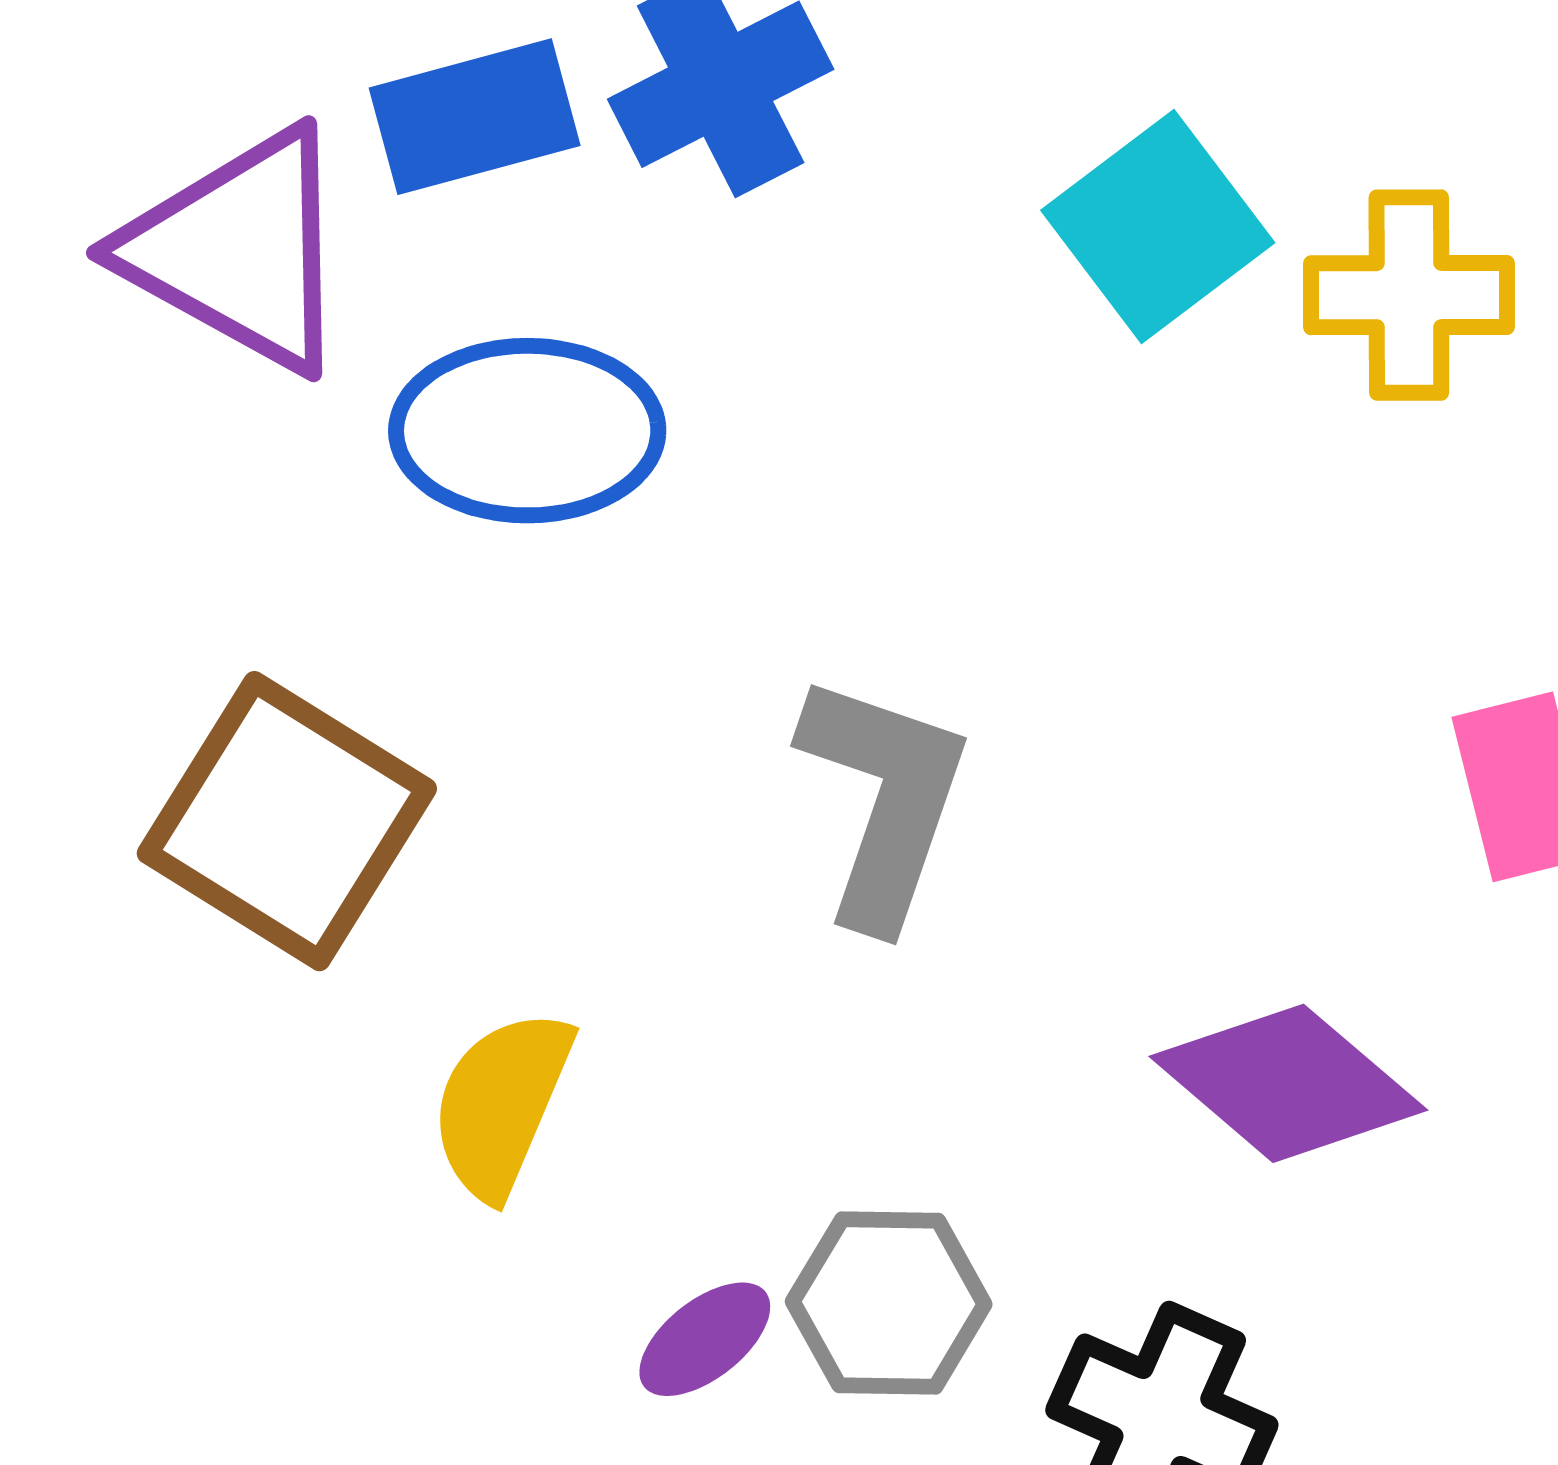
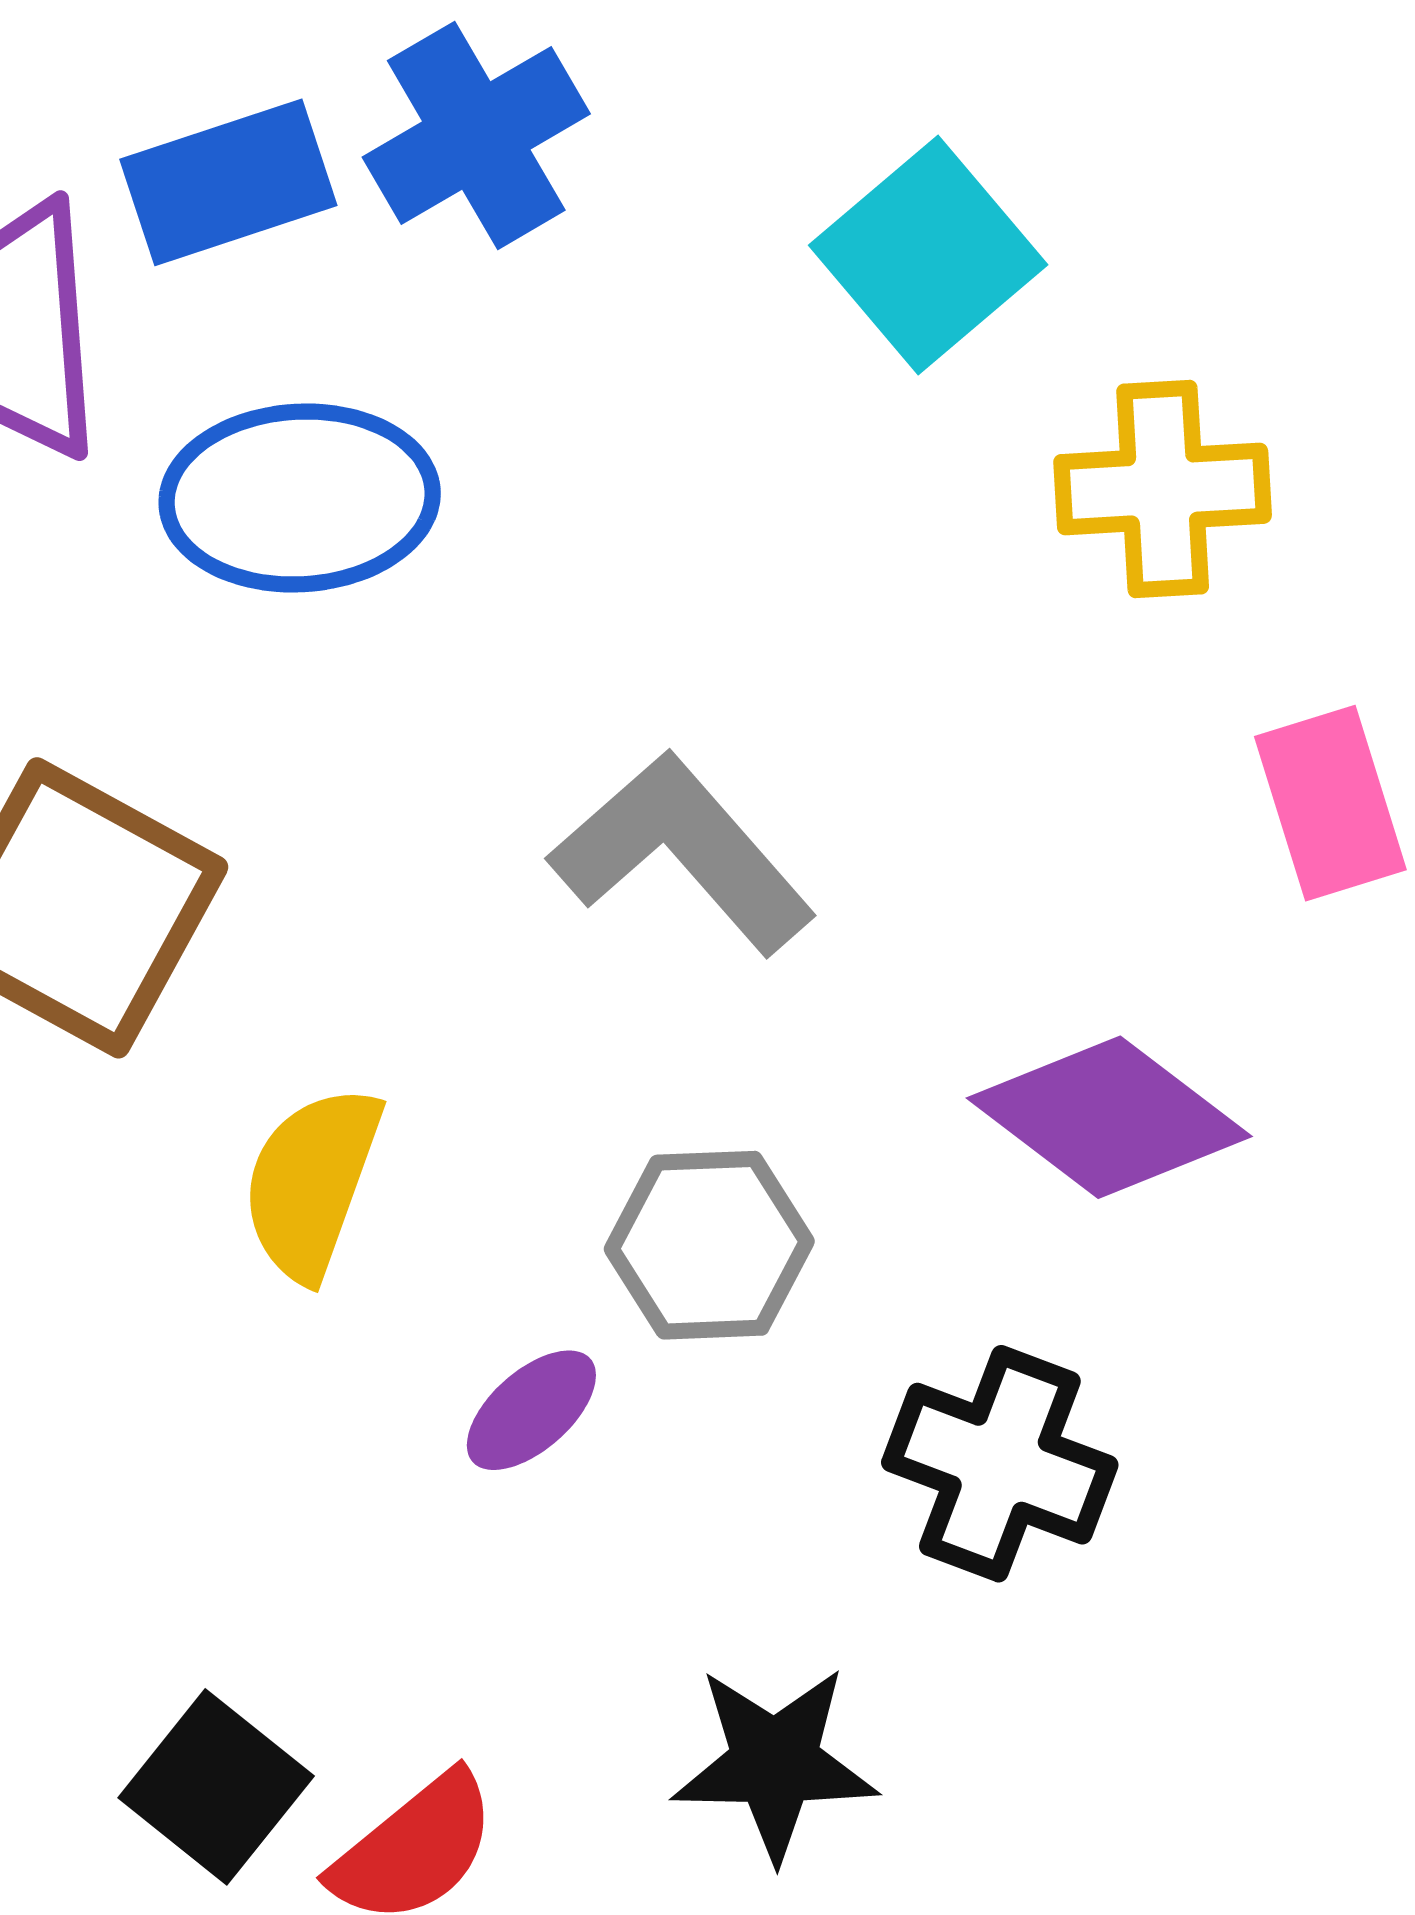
yellow cross: (1409, 295) -> (1163, 489), moved
gray L-shape: (884, 800) -> (683, 853), turned -57
gray hexagon: (889, 1303) -> (709, 1245), moved

